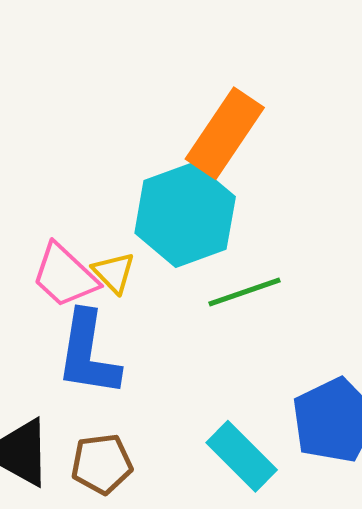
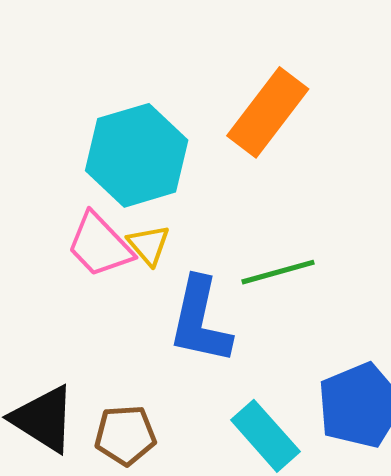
cyan hexagon: (185, 215) -> (137, 155), moved
blue L-shape: (88, 354) -> (200, 321), moved

